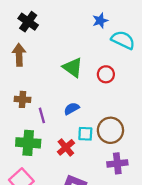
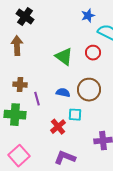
red circle: (106, 74) -> (93, 53), moved
blue semicircle: (72, 109) -> (63, 93), turned 40
brown circle: (110, 130) -> (89, 90), moved
green cross: (28, 143) -> (15, 115), moved

